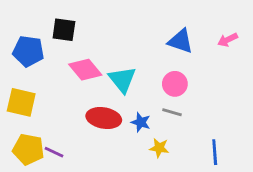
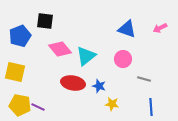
blue pentagon: (28, 51) -> (20, 36), turned -30
cyan triangle: (122, 80) -> (86, 56), turned 30
gray line: (172, 112) -> (144, 79), moved

